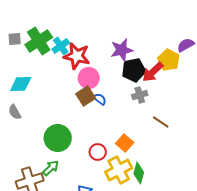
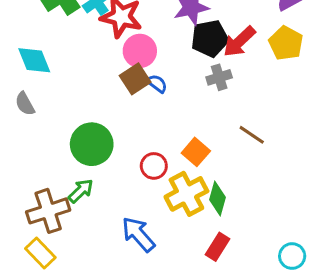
yellow pentagon: (169, 60) -> (286, 43), moved
cyan diamond: (21, 84) -> (34, 60), turned 70
brown line: (161, 122) -> (252, 135), moved

